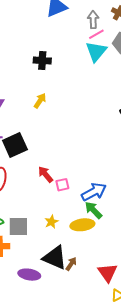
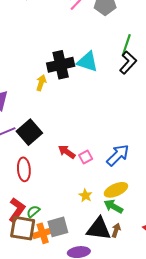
cyan triangle: (96, 51) -> (87, 62), moved, turned -35
black cross: (42, 61) -> (61, 65), moved, size x1.5
green arrow: (93, 210) -> (113, 206), moved
gray square: (18, 227) -> (58, 227), moved

